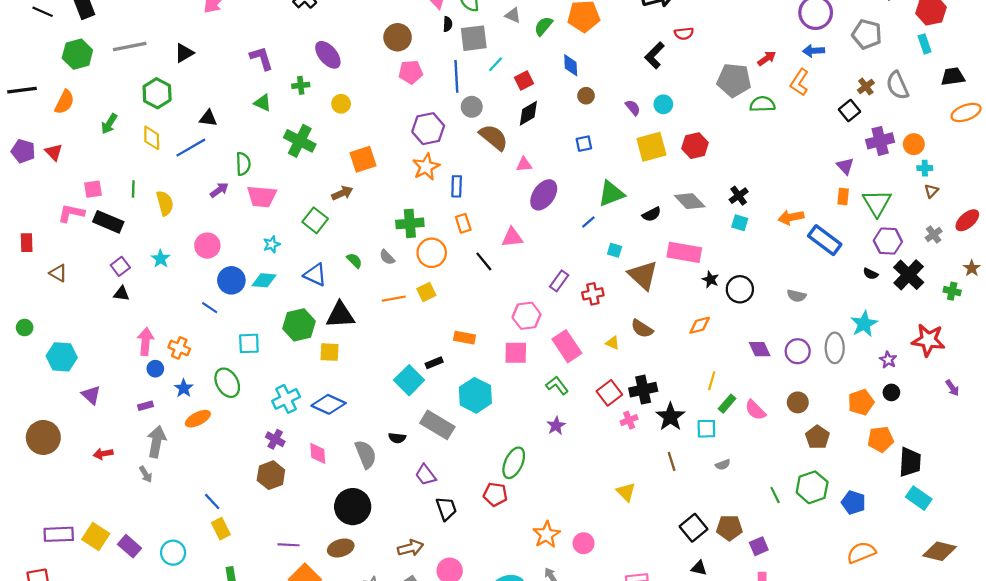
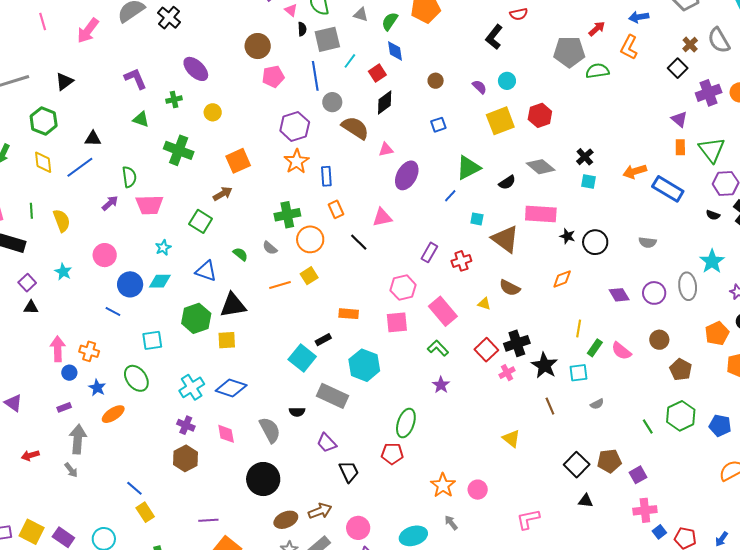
blue diamond: (571, 65) -> (395, 51), moved
brown ellipse: (341, 548) -> (286, 520), moved

